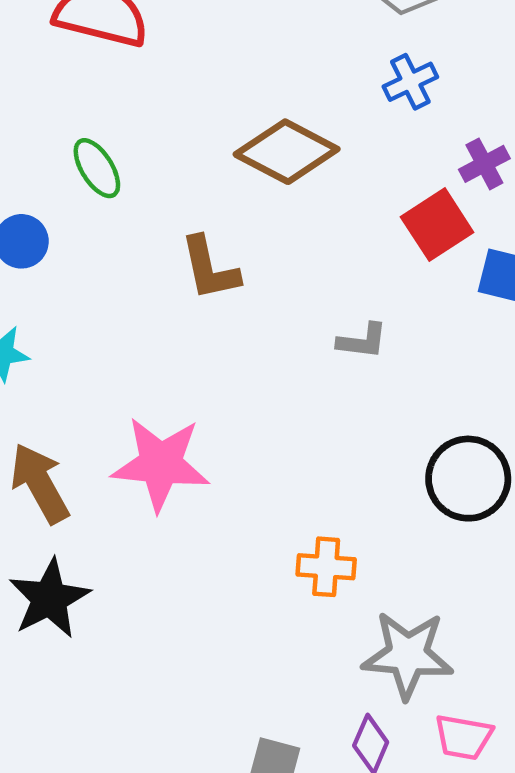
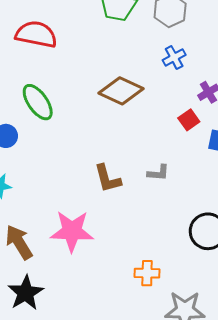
green ellipse: (97, 168) -> (38, 102), size x1.4
red square: (437, 225) -> (189, 120), size x0.7
brown L-shape: (210, 268) -> (108, 178), moved

